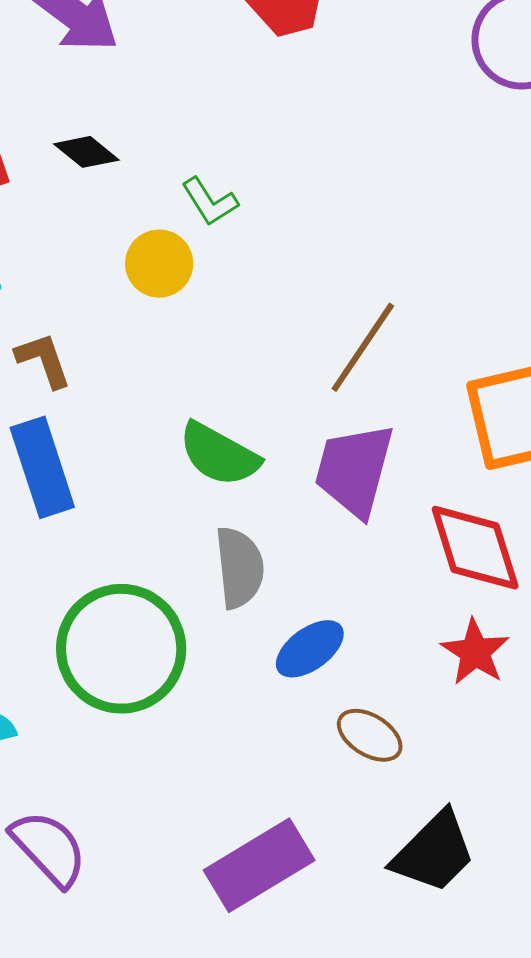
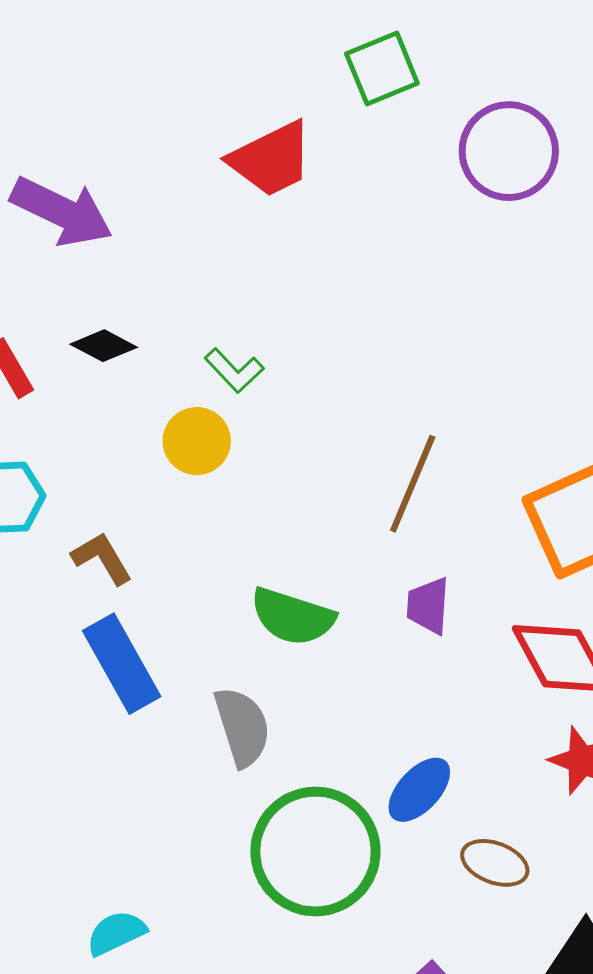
purple trapezoid: (354, 470) -> (428, 606), size x0.6
gray semicircle: (239, 568) -> (242, 727), moved
green circle: (121, 649) -> (315, 852), moved

